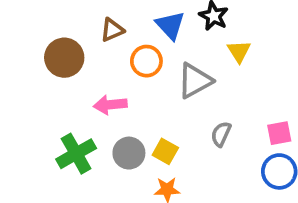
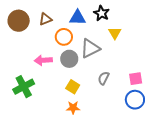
blue triangle: (170, 25) -> (78, 18), turned -48
brown circle: (64, 58) -> (19, 21), moved
gray circle: (129, 153) -> (69, 59), moved

